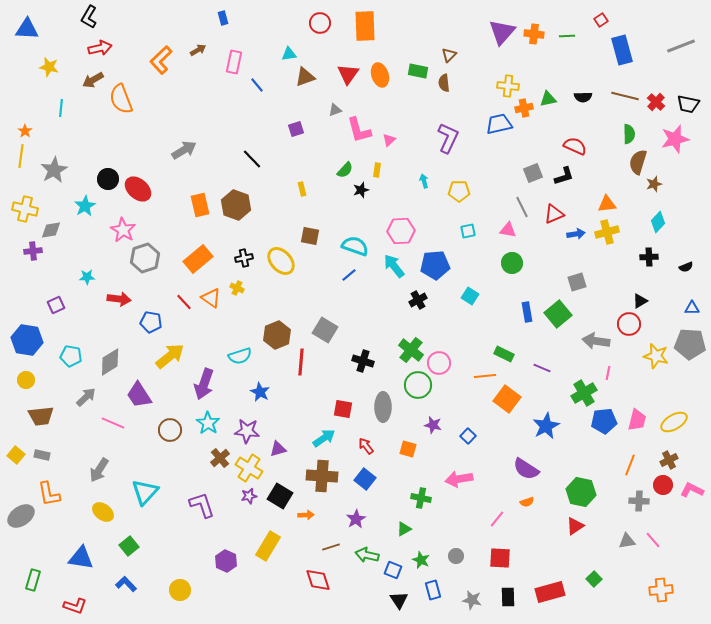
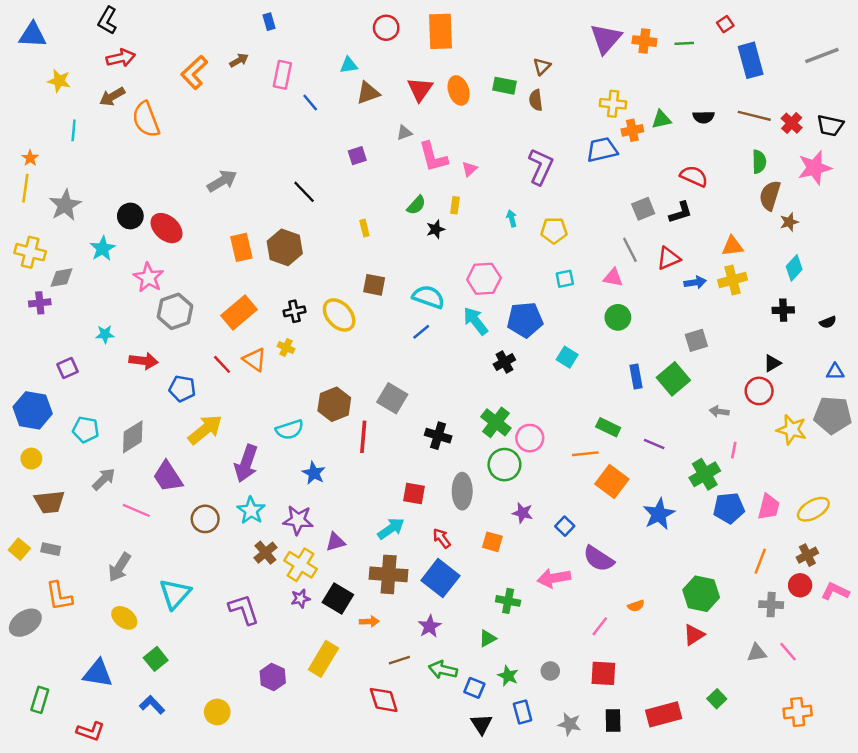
gray arrow: (596, 341) -> (719, 411), size x0.6
purple semicircle: (526, 469) -> (599, 559), moved
blue square: (365, 479) -> (440, 578), size x1.4

